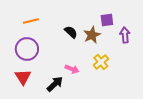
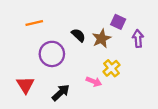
purple square: (107, 20) -> (118, 22), turned 32
purple circle: (27, 49) -> (52, 54), moved
pink arrow: (72, 69) -> (94, 82), moved

